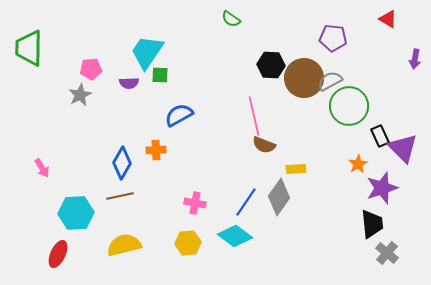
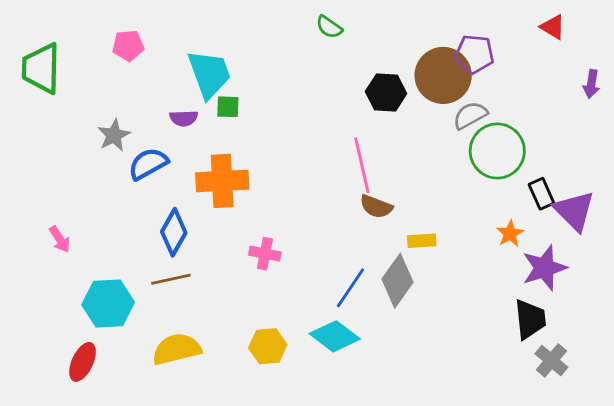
cyan trapezoid: (147, 52) -> (209, 74), turned 126
pink pentagon: (91, 69) -> (128, 46), moved
brown circle: (304, 78) -> (443, 75), moved
blue semicircle: (179, 115) -> (148, 164), moved
orange cross: (156, 150) -> (222, 181), moved, size x1.8
pink cross: (195, 203) -> (265, 254), moved

